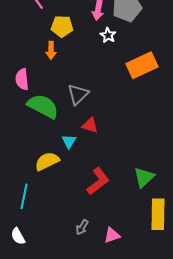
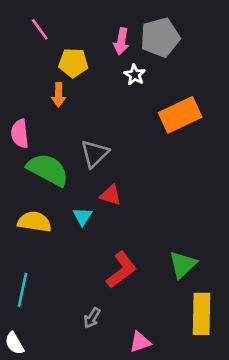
yellow semicircle: (47, 161) -> (34, 222), moved, turned 35
gray arrow: (82, 227) -> (92, 318), moved

